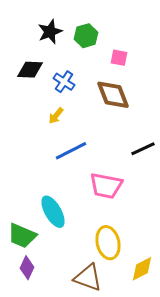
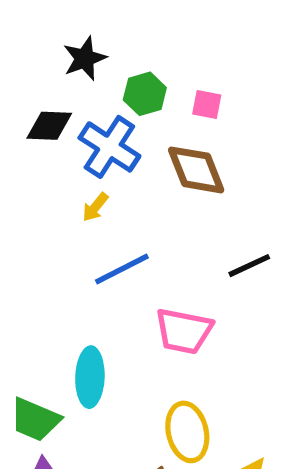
green hexagon: (86, 36) -> (145, 94), moved
blue cross: (64, 82) -> (109, 147), size x1.6
cyan ellipse: (53, 212) -> (90, 377), turned 32

